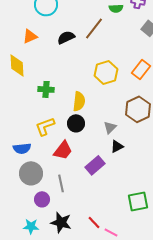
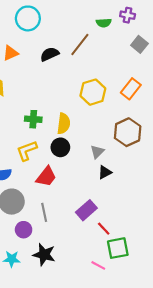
green cross: (46, 89) -> (33, 119), moved
purple rectangle: (95, 165) -> (86, 210), moved
green square: (138, 201) -> (118, 248), moved
red line: (94, 222) -> (104, 229), moved

